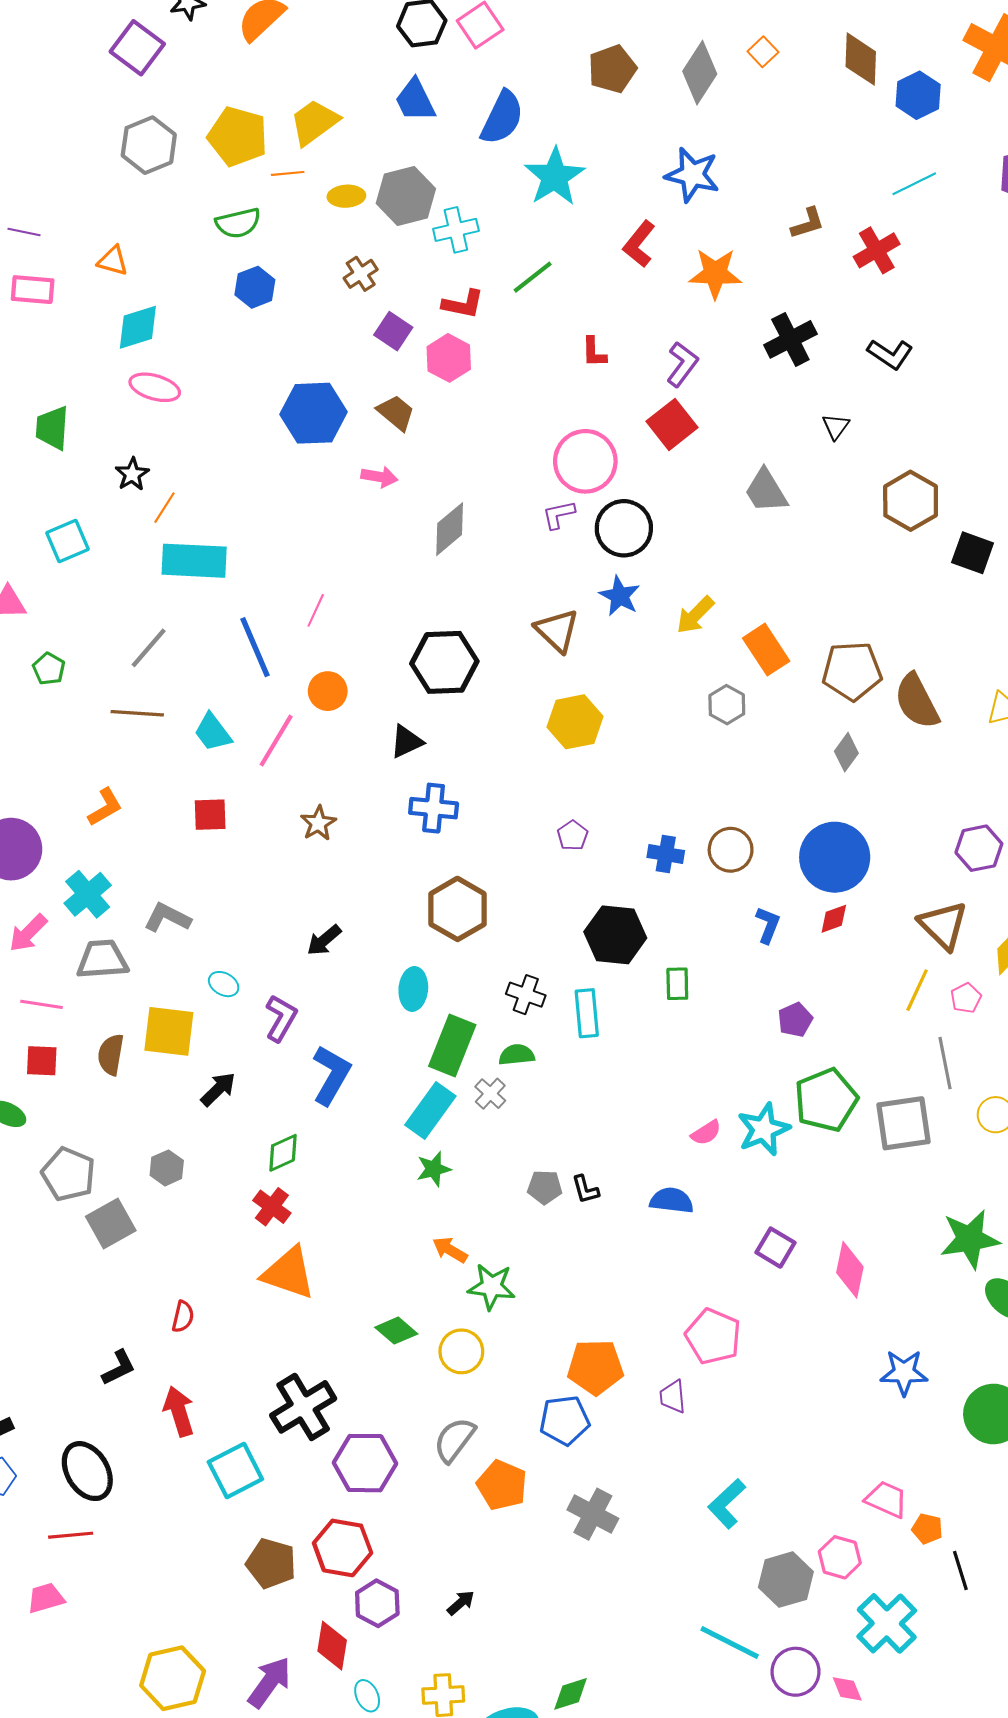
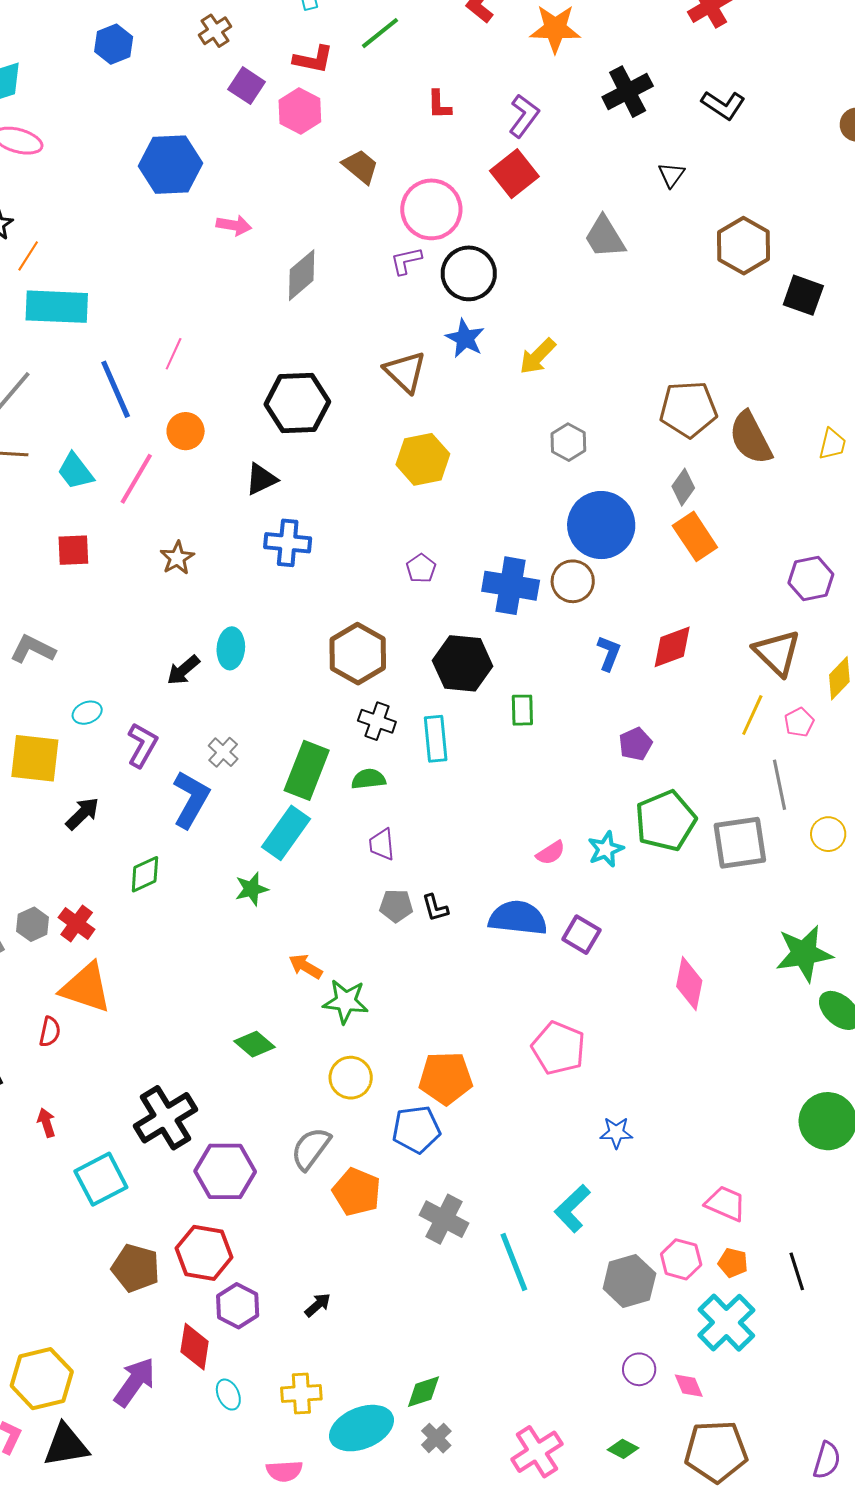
brown trapezoid: (396, 413) -> (361, 167), moved
orange rectangle: (766, 650) -> (695, 536), moved
blue cross: (666, 854) -> (511, 586), size x1.6
blue circle: (835, 857) -> (601, 525), moved
brown hexagon: (458, 909) -> (358, 654), moved
red diamond: (834, 919) -> (672, 647), size x1.5
cyan ellipse: (224, 984) -> (87, 713), turned -52
cyan ellipse: (413, 989) -> (231, 648), moved
gray cross: (490, 1094) -> (223, 752), moved
cyan star: (764, 1129) -> (606, 849), size x0.7
gray hexagon: (167, 1168) -> (33, 924), moved
green star: (434, 1169) -> (252, 889), moved
blue semicircle: (672, 1200) -> (518, 918), size x1.4
red cross: (272, 1207) -> (77, 923), moved
purple square: (775, 1248) -> (581, 935), moved
orange triangle: (289, 1273) -> (86, 988), moved
yellow circle: (461, 1351) -> (351, 1078), moved
blue star: (904, 1373) -> (616, 1133), moved, size x0.7
purple trapezoid: (673, 1397) -> (382, 844), moved
red arrow: (179, 1411) -> (46, 1123), size x0.6
orange pentagon: (927, 1529) -> (733, 1263), moved
cyan line: (730, 1643) -> (514, 1262), moved, turned 42
purple circle: (796, 1672) -> (639, 1369), size x0.7

